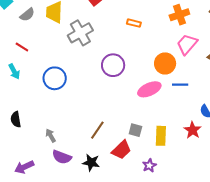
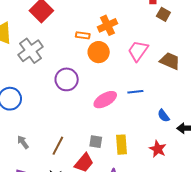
orange cross: (179, 15) -> (107, 25), moved
orange circle: (165, 63) -> (99, 52), moved
red star: (193, 130) -> (158, 149), moved
gray arrow: (51, 136) -> (23, 142), moved

